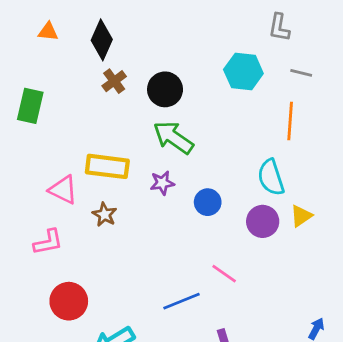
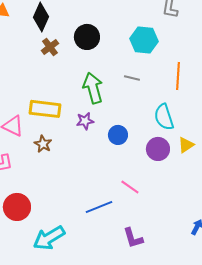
gray line: (301, 73) -> (132, 78), moved
black circle: (165, 89) -> (87, 37), moved
green arrow: (173, 138) -> (93, 88), turned 40

